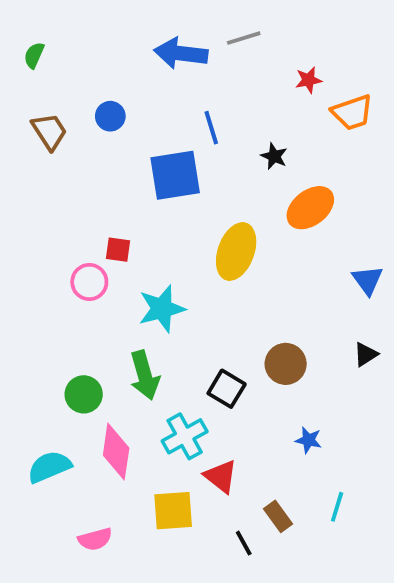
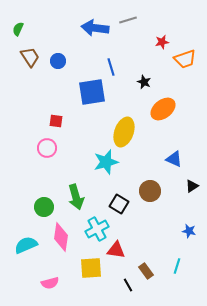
brown trapezoid: (49, 131) -> (30, 57), moved
red square: (118, 250) -> (56, 121), moved
blue triangle: (368, 280) -> (174, 159), moved, turned -30
cyan star: (162, 309) -> (106, 162), moved
blue star: (308, 440) -> (189, 231), moved
red triangle: (221, 476) -> (116, 250), turned -30

